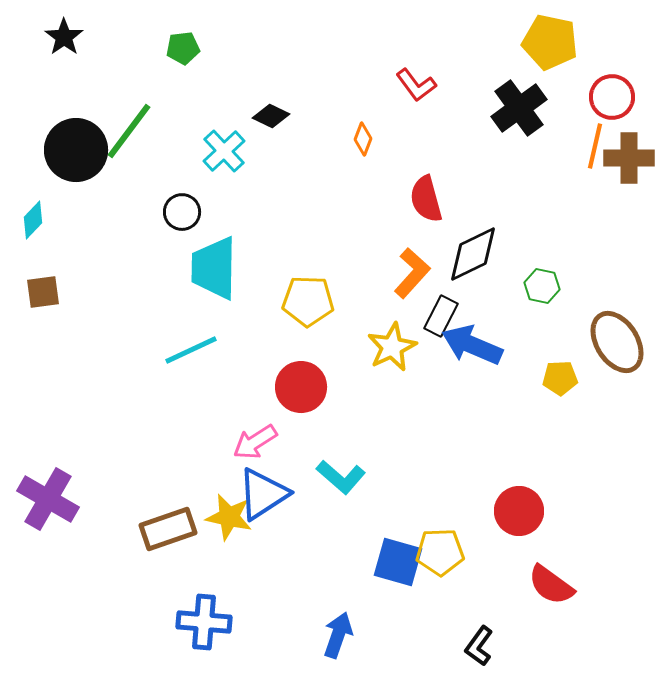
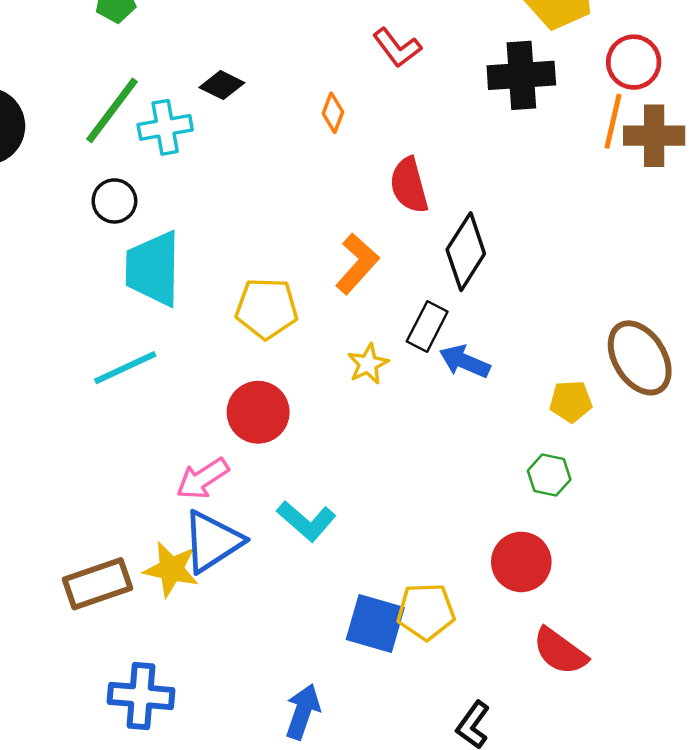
black cross: (519, 108) -> (521, 75), turned 32
green line: (129, 131) -> (112, 110), moved
cyan cross: (224, 151) -> (165, 127), turned 33
black diamond: (473, 254) -> (466, 252), turned -32
orange L-shape: (412, 273) -> (357, 264), moved
green hexagon: (542, 286) -> (549, 475), moved
blue arrow: (472, 345) -> (465, 362), size x0.7
yellow star: (392, 347) -> (368, 364), size x0.7

